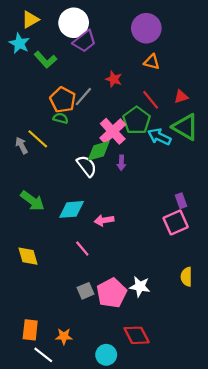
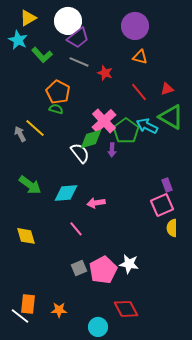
gray line: (83, 97) -> (79, 62), moved, turned 72
green pentagon: (137, 120) -> (126, 131), moved
yellow semicircle: (186, 277) -> (172, 228), moved
white line: (43, 355) -> (20, 316), moved

